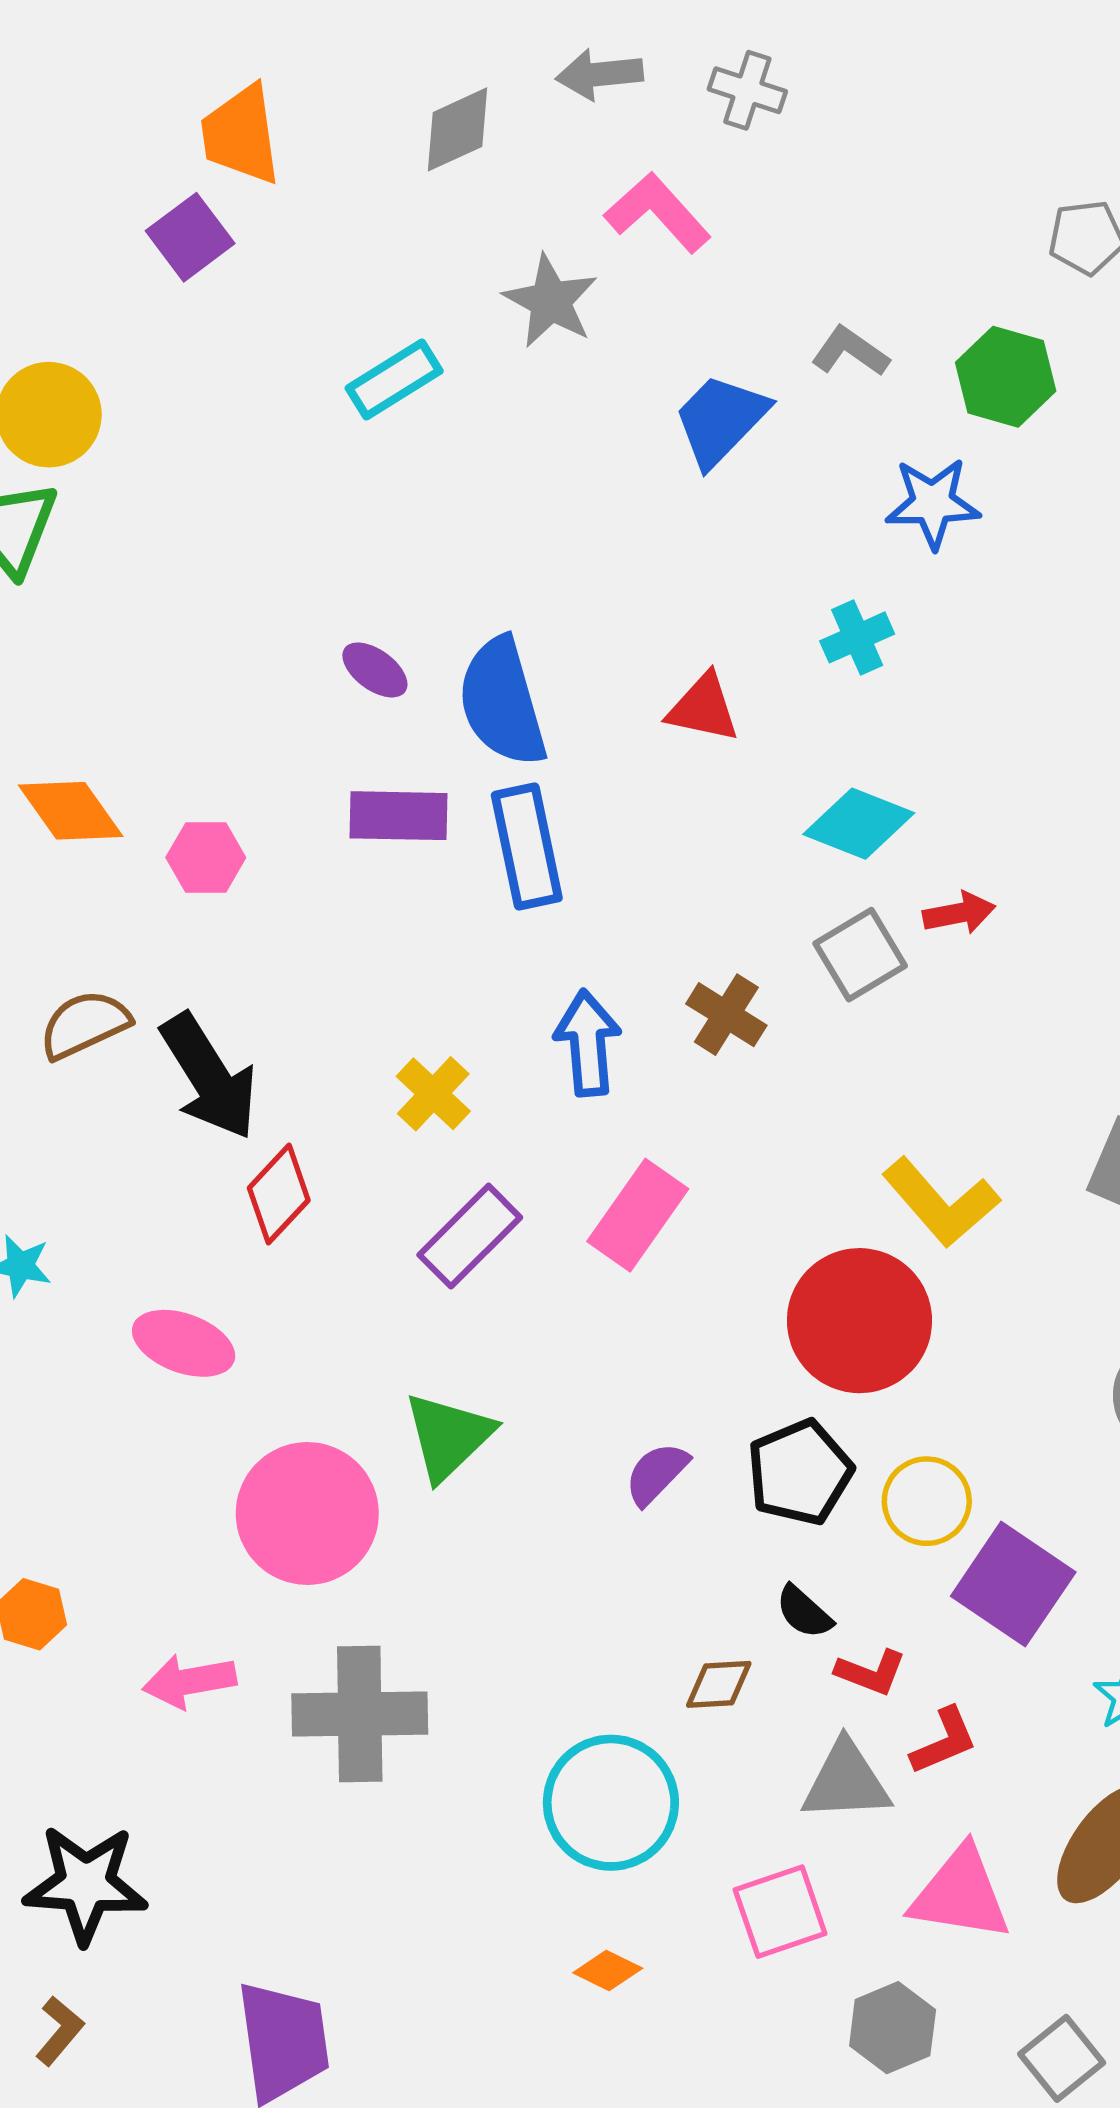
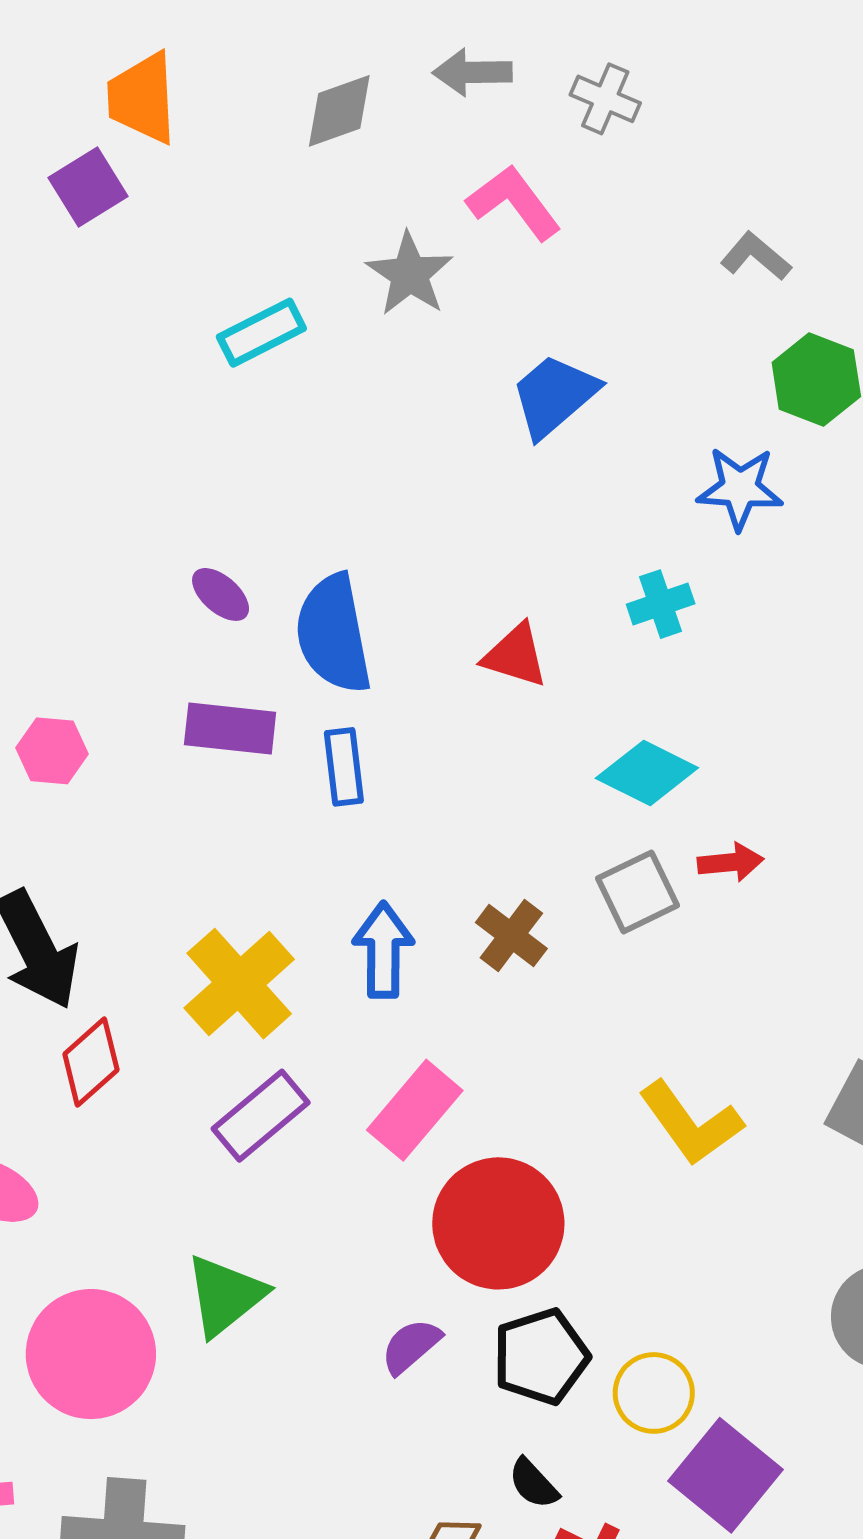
gray L-shape: (850, 351) -> (756, 256), moved
blue rectangle: (527, 847) -> (344, 767), size x0.7
yellow cross: (433, 1094) -> (239, 984), size x1.6
red circle: (859, 1321) -> (498, 1223), moved

